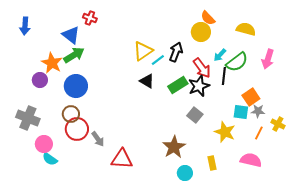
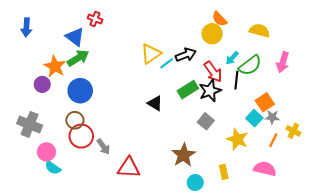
black arrow: (176, 52) -> (186, 55), turned 48
black triangle: (147, 81) -> (155, 103), moved
cyan square: (241, 112) -> (254, 118), turned 35

